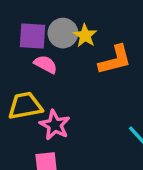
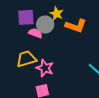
gray circle: (63, 33) -> (45, 25), moved
orange L-shape: (115, 60) -> (76, 26), turned 40

